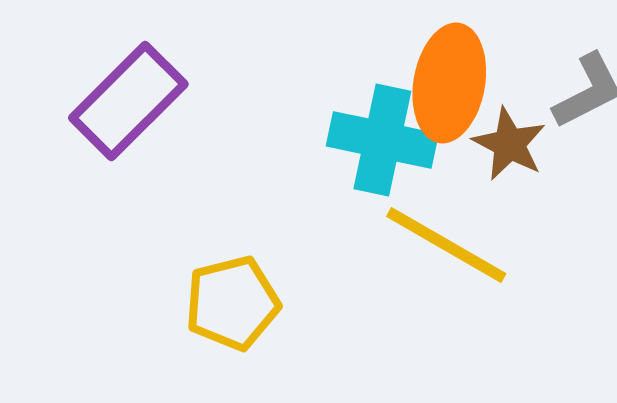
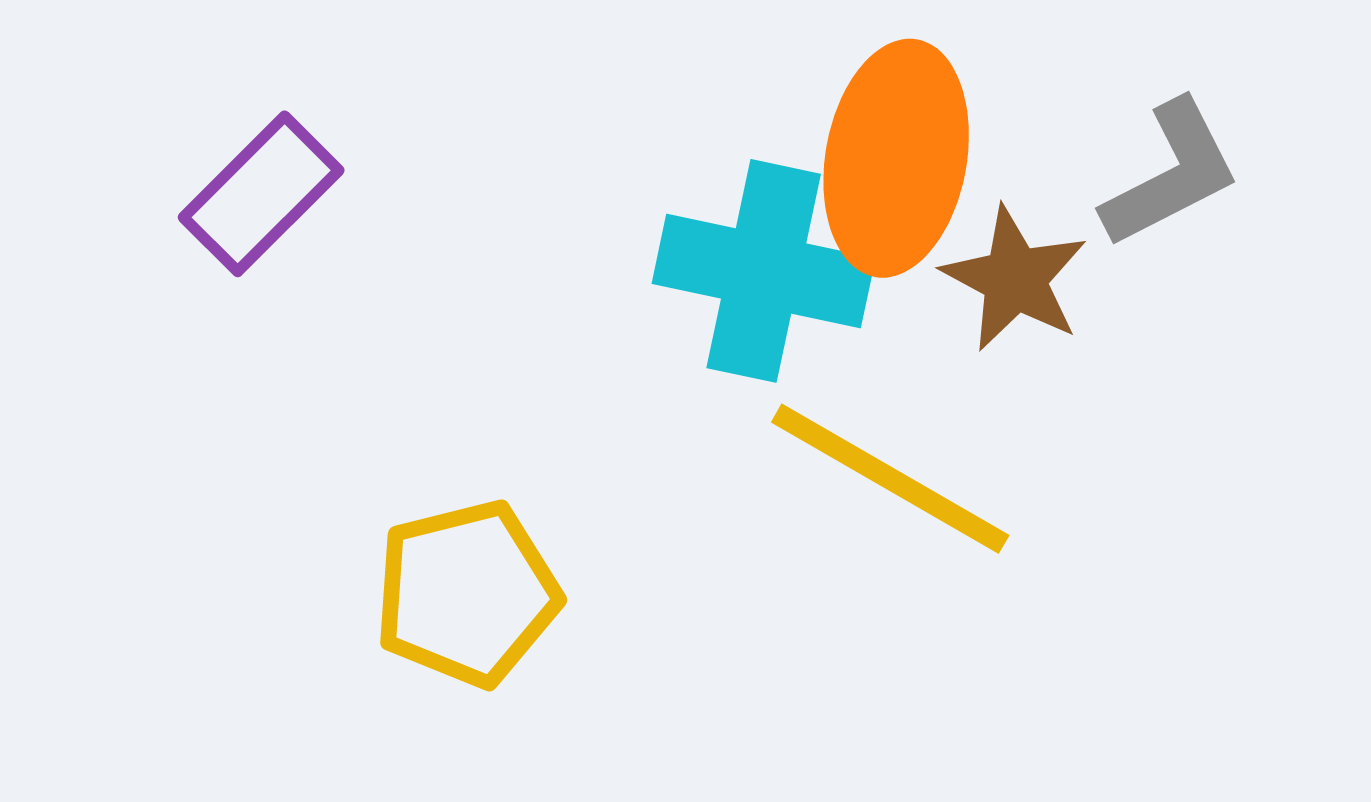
purple rectangle: (128, 101) -> (261, 194), size x0.7

